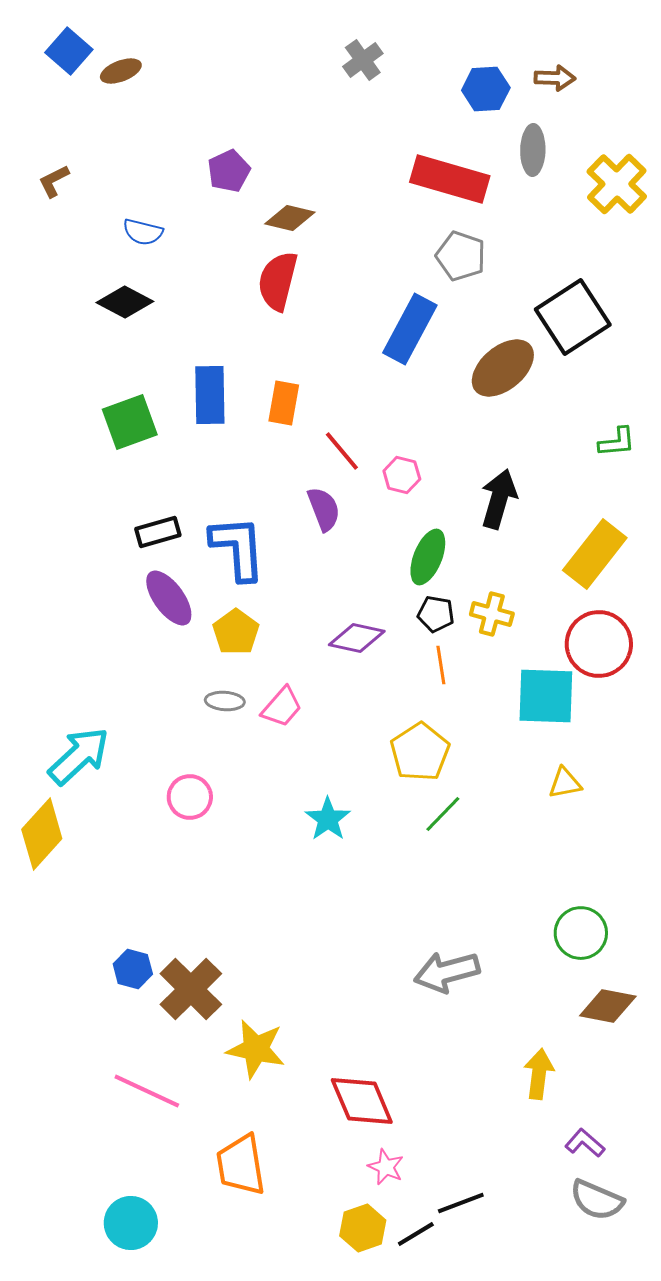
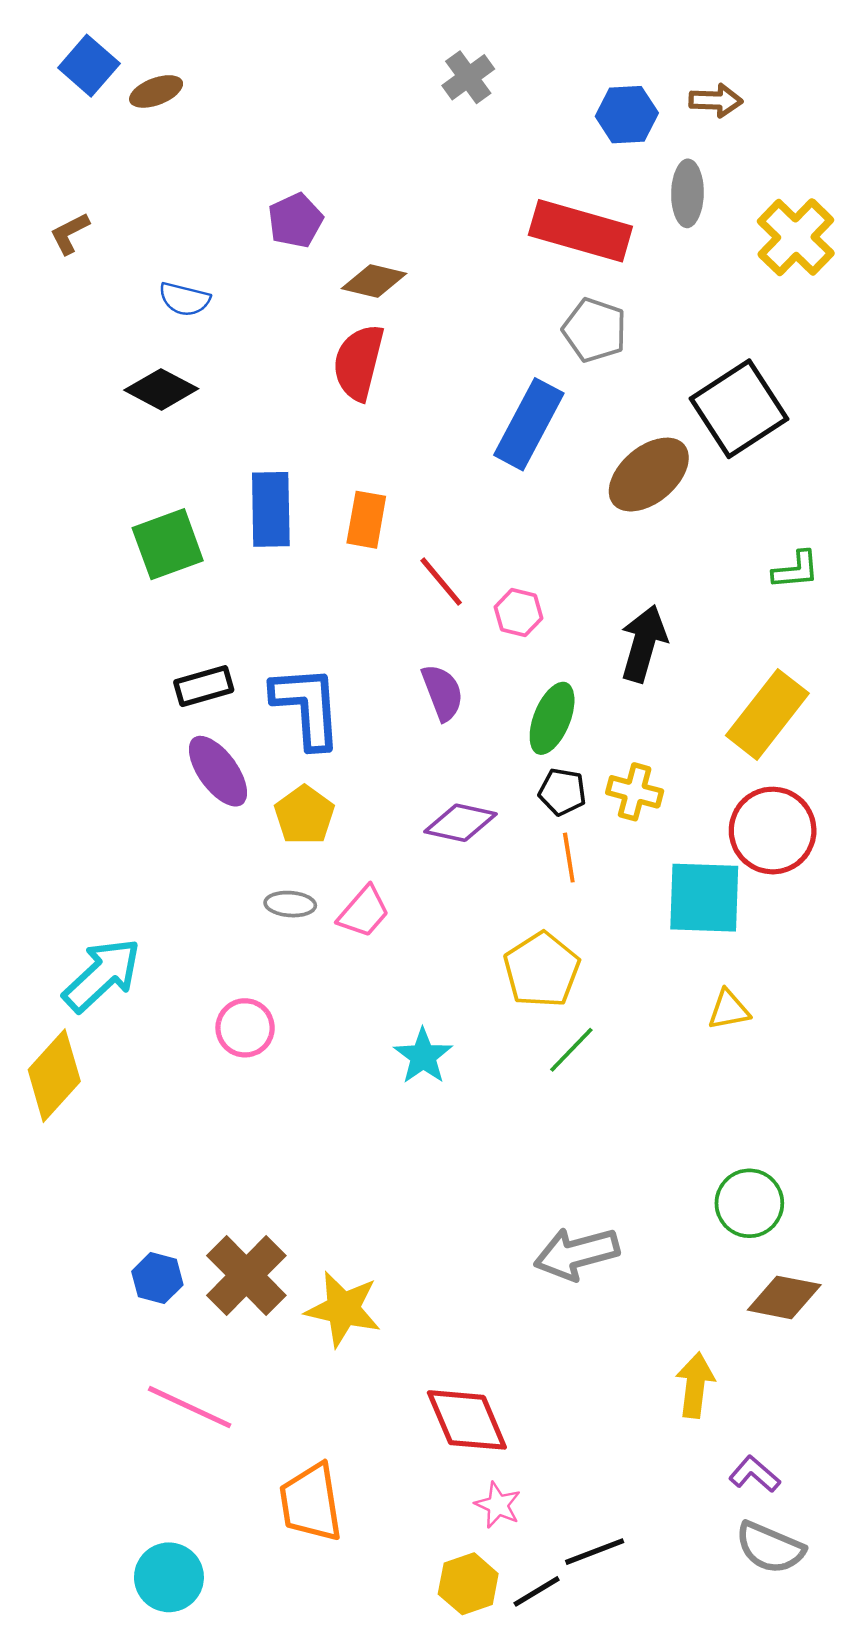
purple semicircle: (324, 509) -> (442, 693), moved
blue hexagon: (133, 969) -> (157, 1278), moved
yellow star: (256, 1049) -> (343, 1309), moved

